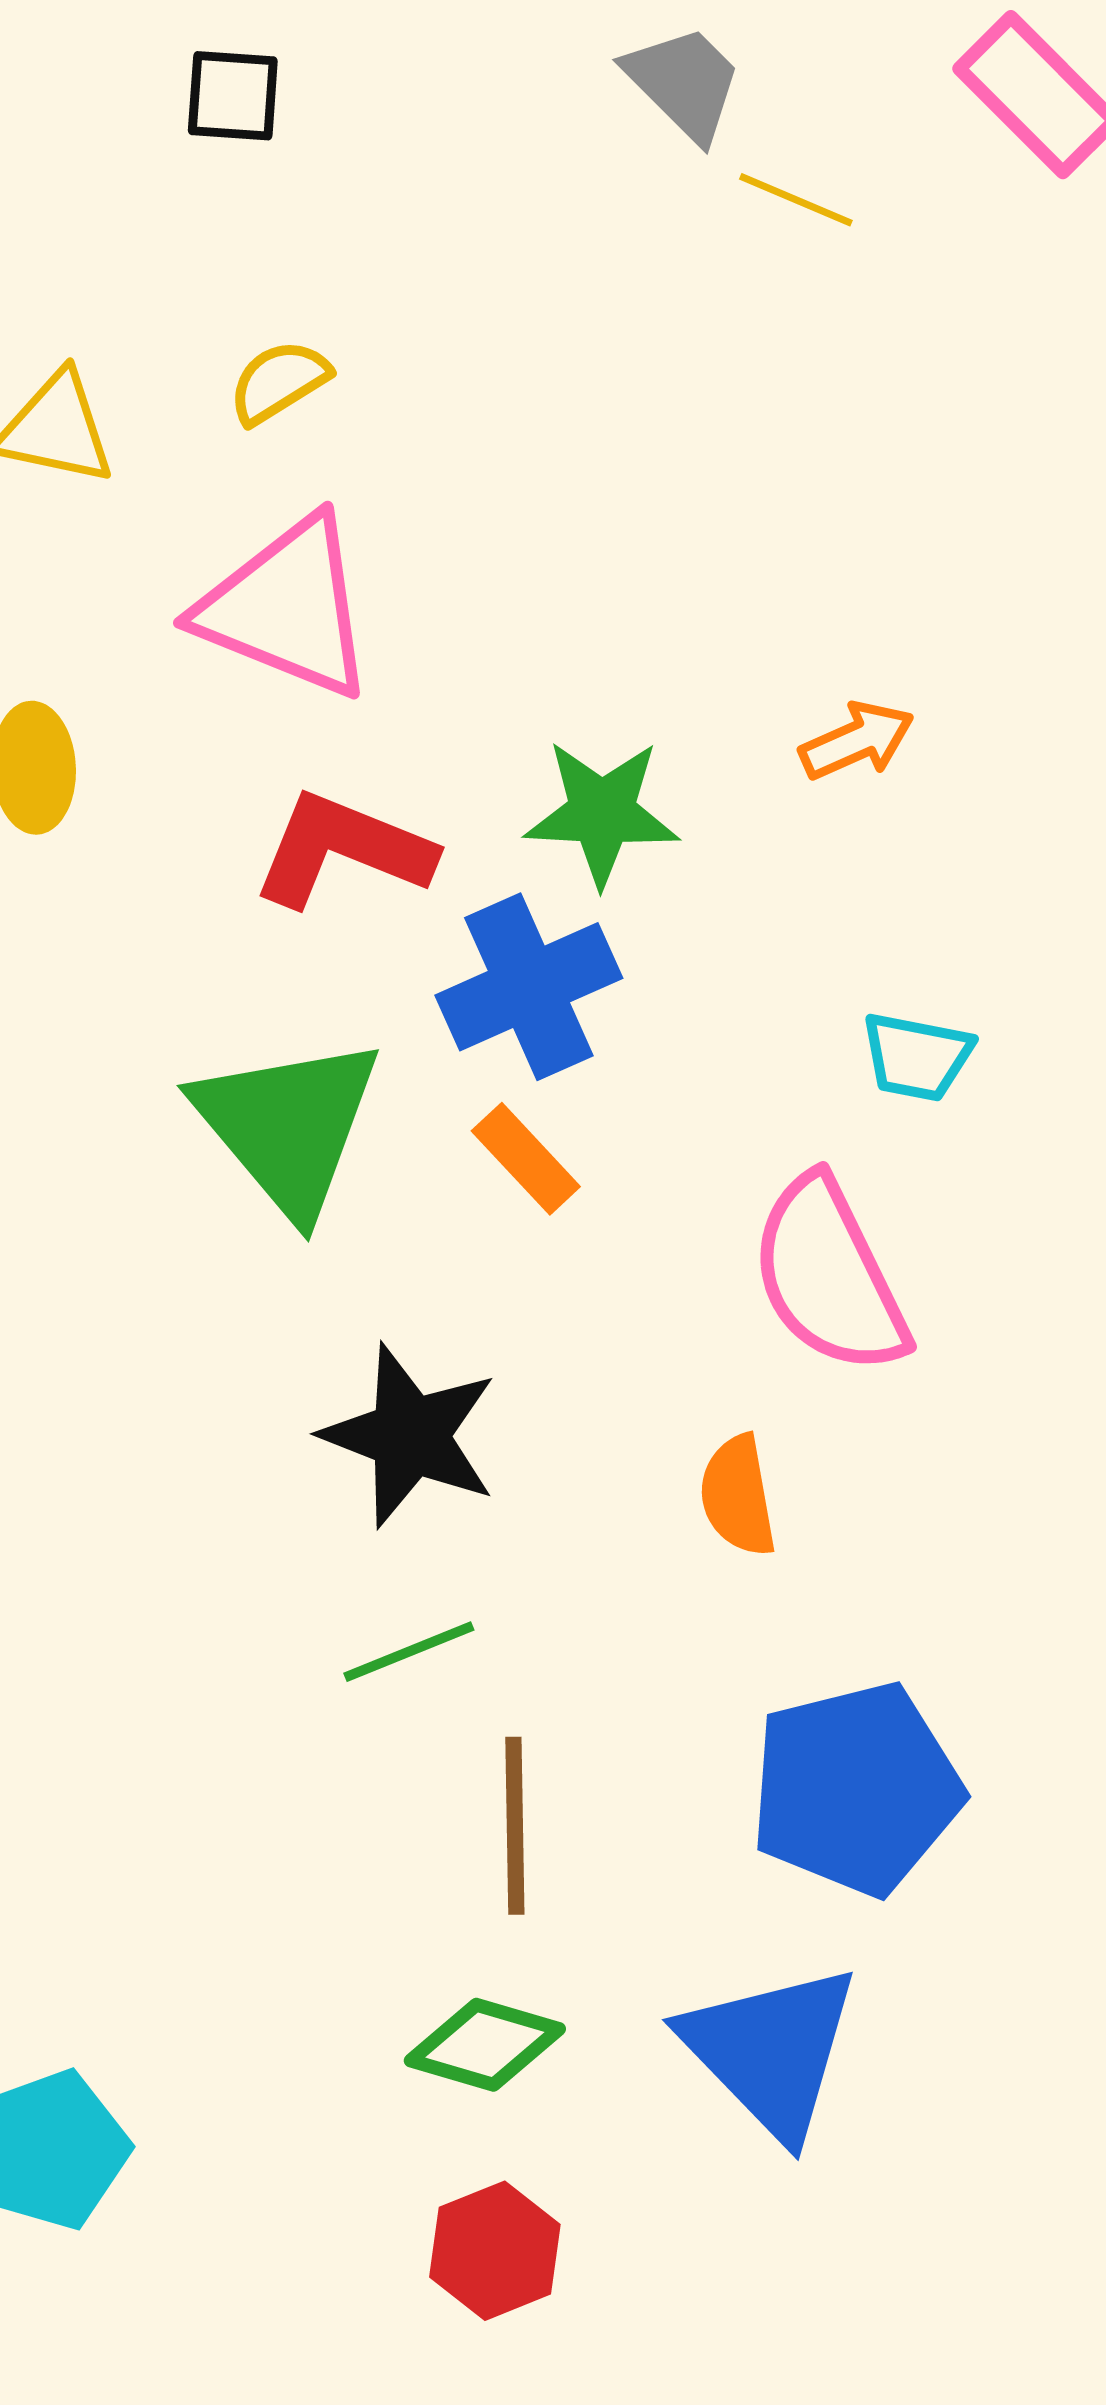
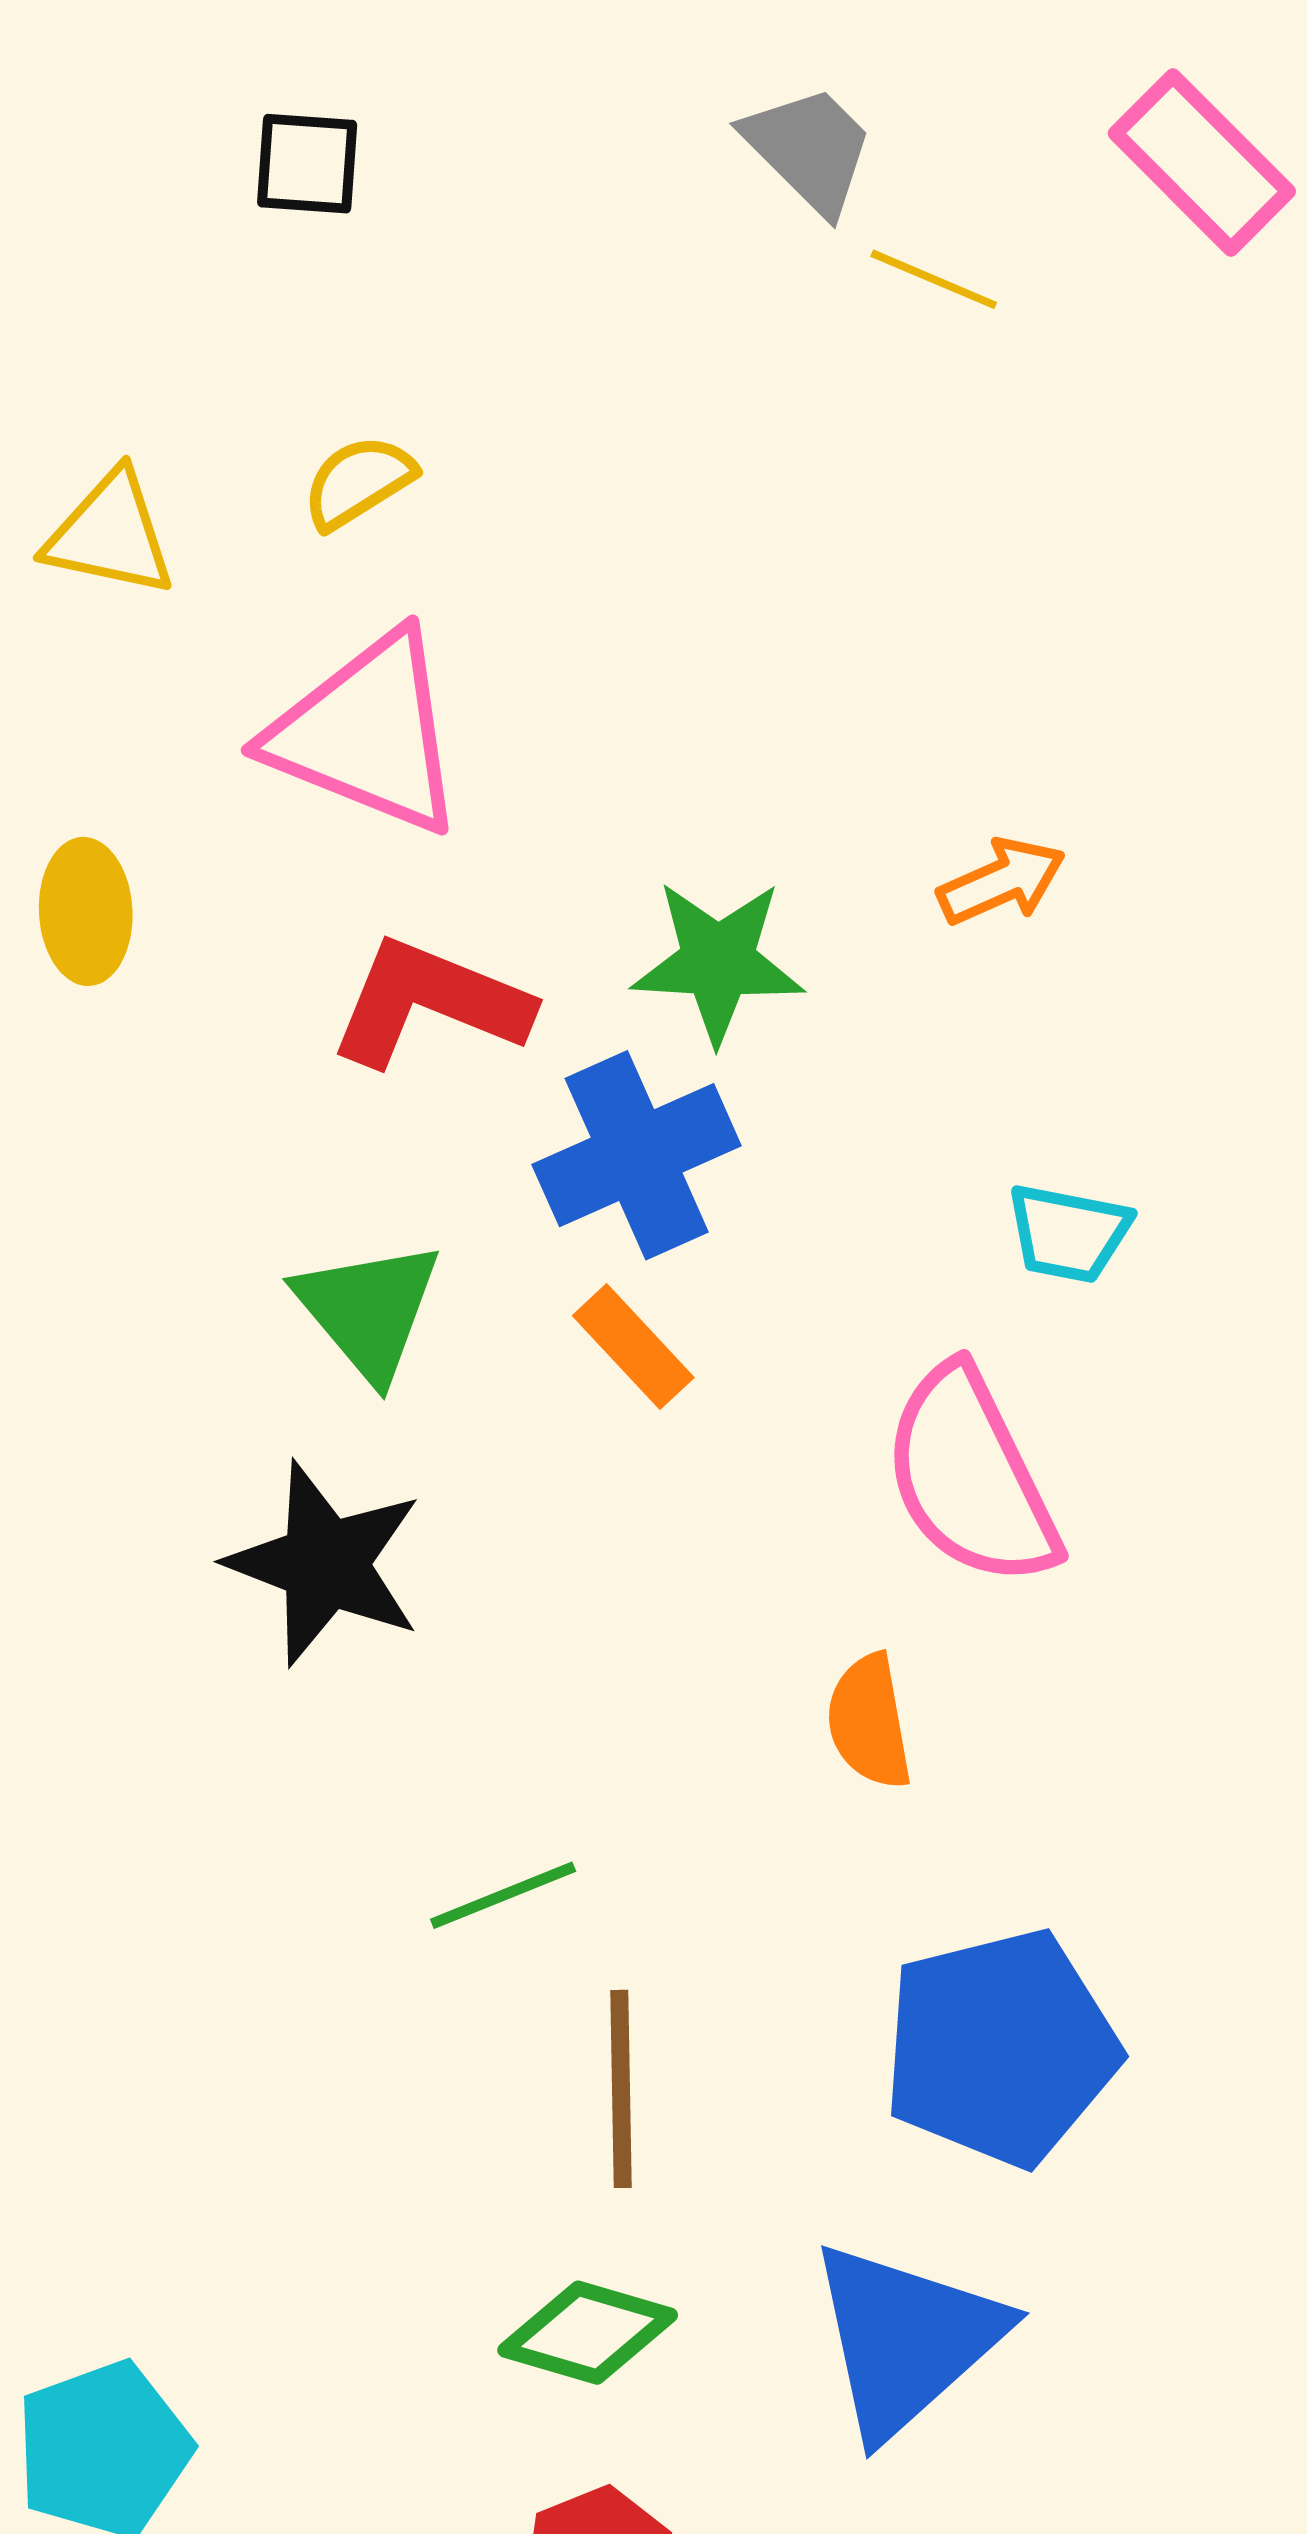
green triangle: (288, 1126) -> (368, 1310), size x0.7
black star: (410, 1436) -> (325, 1564), moved
blue triangle: (771, 2051) -> (906, 2339), turned 32

